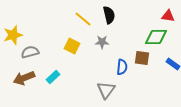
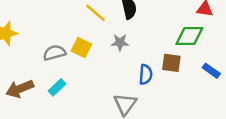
gray semicircle: (30, 52) -> (54, 53), moved

